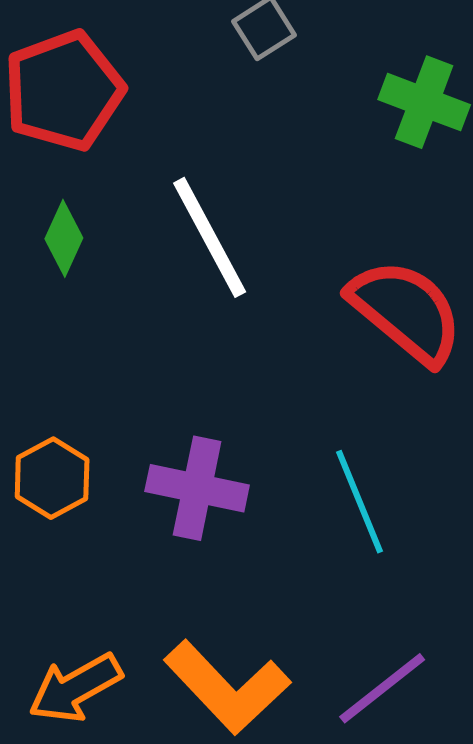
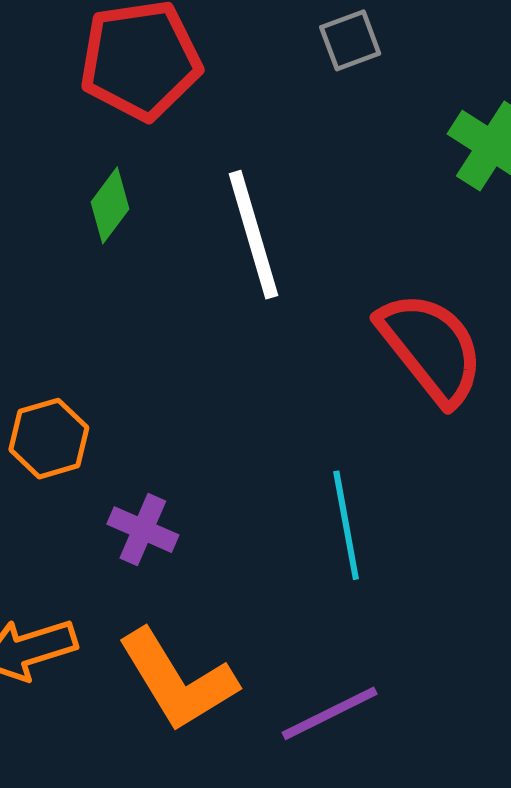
purple cross: (197, 488) -> (143, 530), moved, size x0.7

